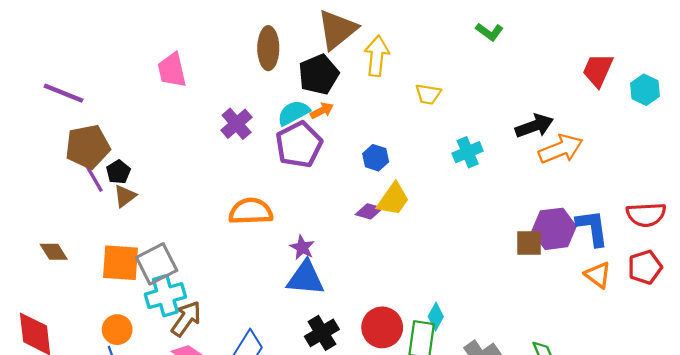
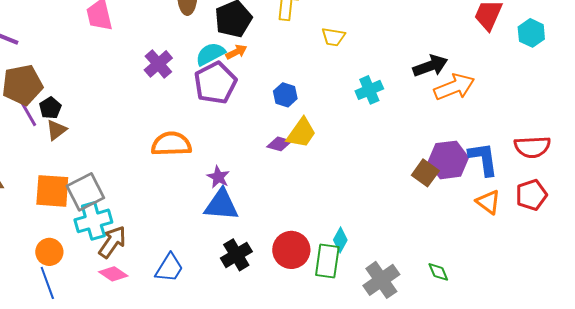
brown square: (529, 243) -> (425, 173), turned 36

